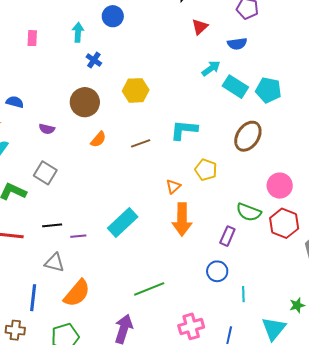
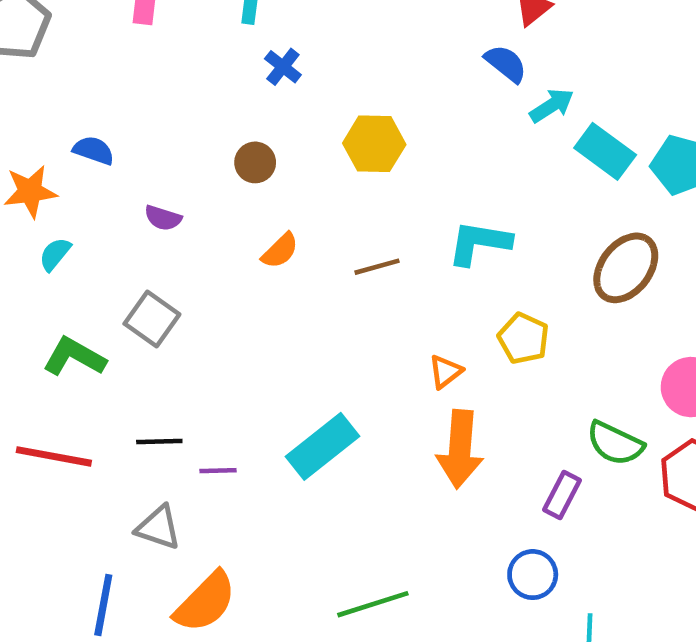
blue semicircle: (237, 44) -> (506, 63), moved, turned -138
brown circle: (85, 102) -> (255, 162), size x0.6

